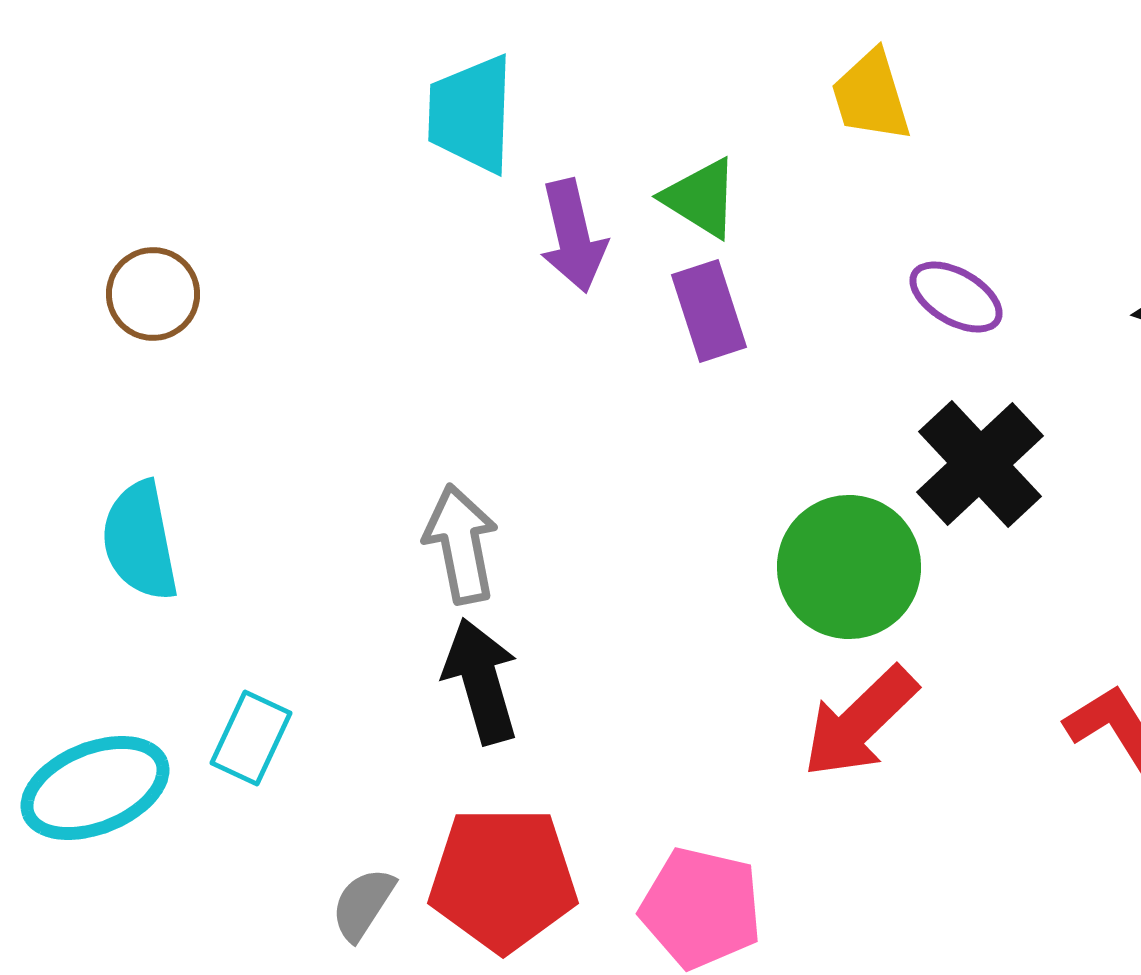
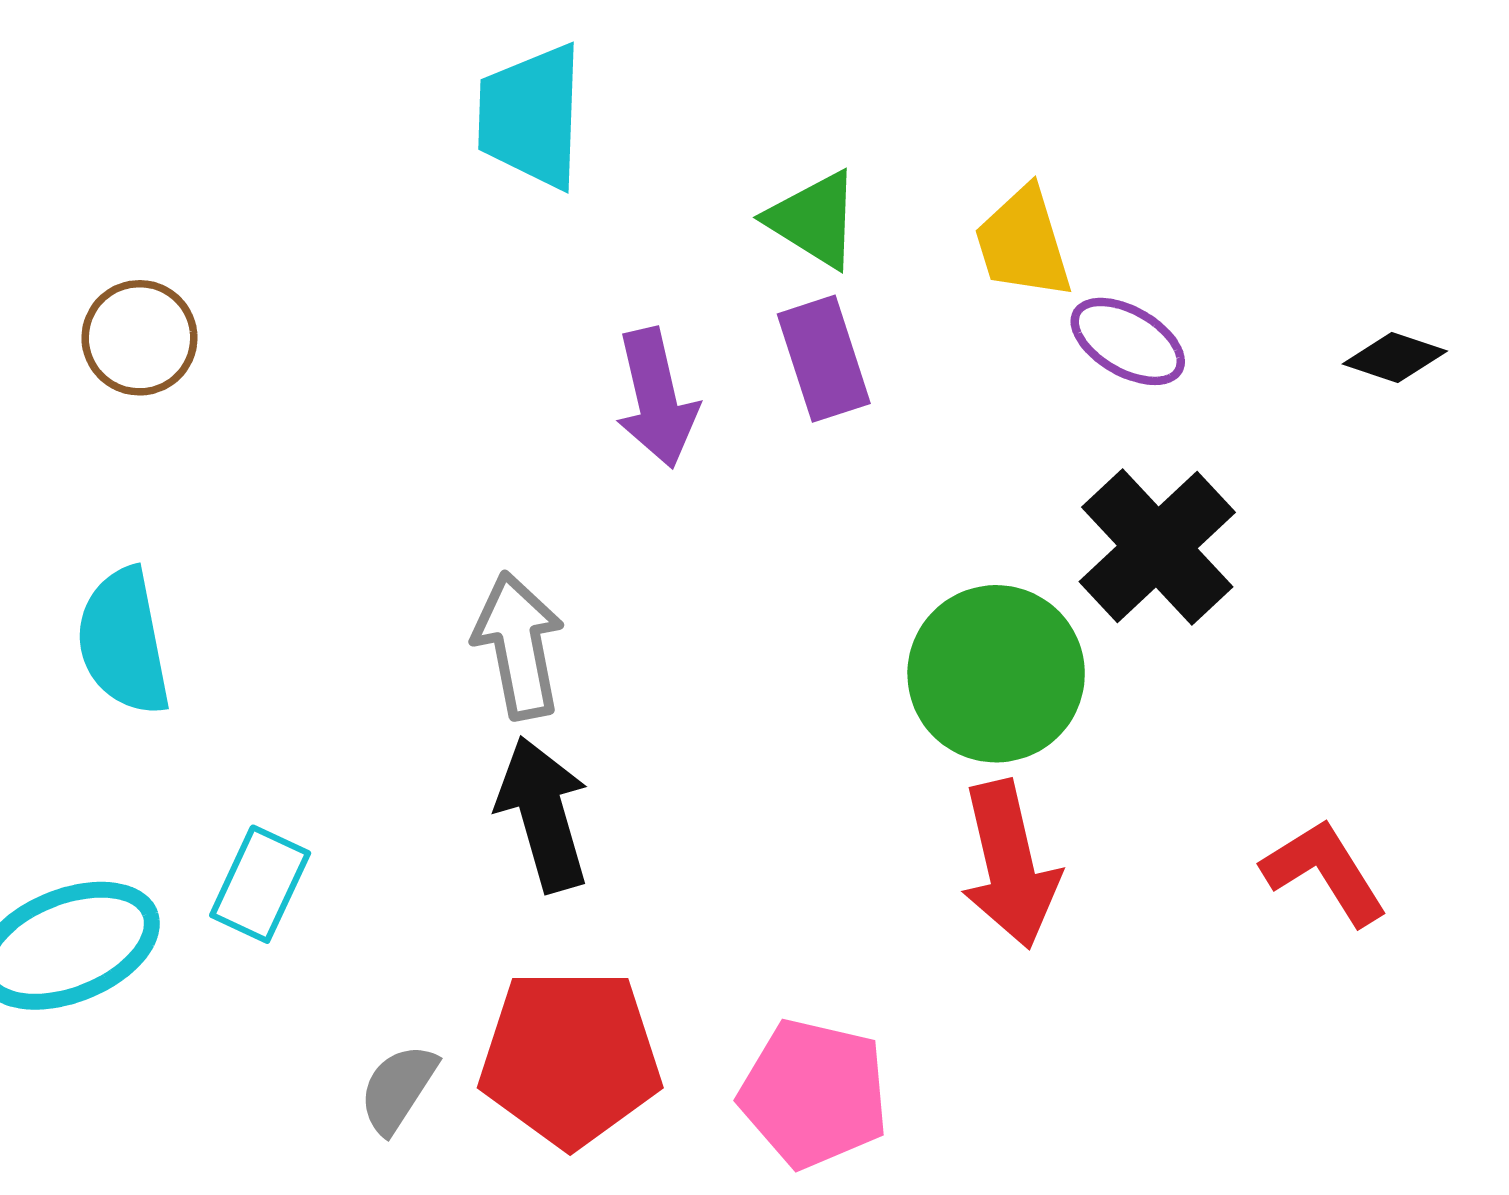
yellow trapezoid: (871, 96) -> (1023, 243), moved
purple arrow: (573, 236) -> (656, 398), moved
red arrow: (860, 722) -> (1010, 865), turned -59

